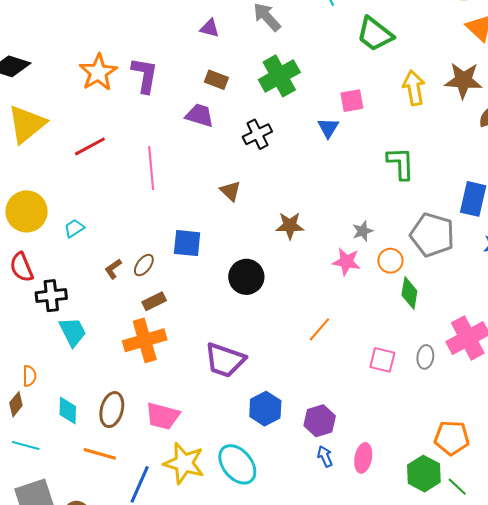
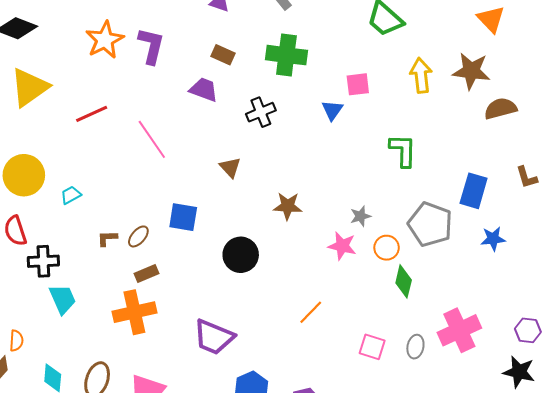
green cross: (279, 76) -> (286, 55), turned 33
pink line: (151, 168) -> (152, 139), turned -33
brown L-shape: (113, 269) -> (107, 238), turned 30

